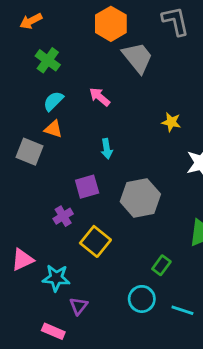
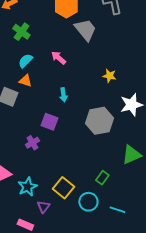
purple square: (87, 187) -> (49, 122), turned 36
gray hexagon: (140, 198) -> (99, 121), moved
yellow square: (95, 241) -> (63, 188), moved
cyan star: (56, 278) -> (27, 187), turned -30

